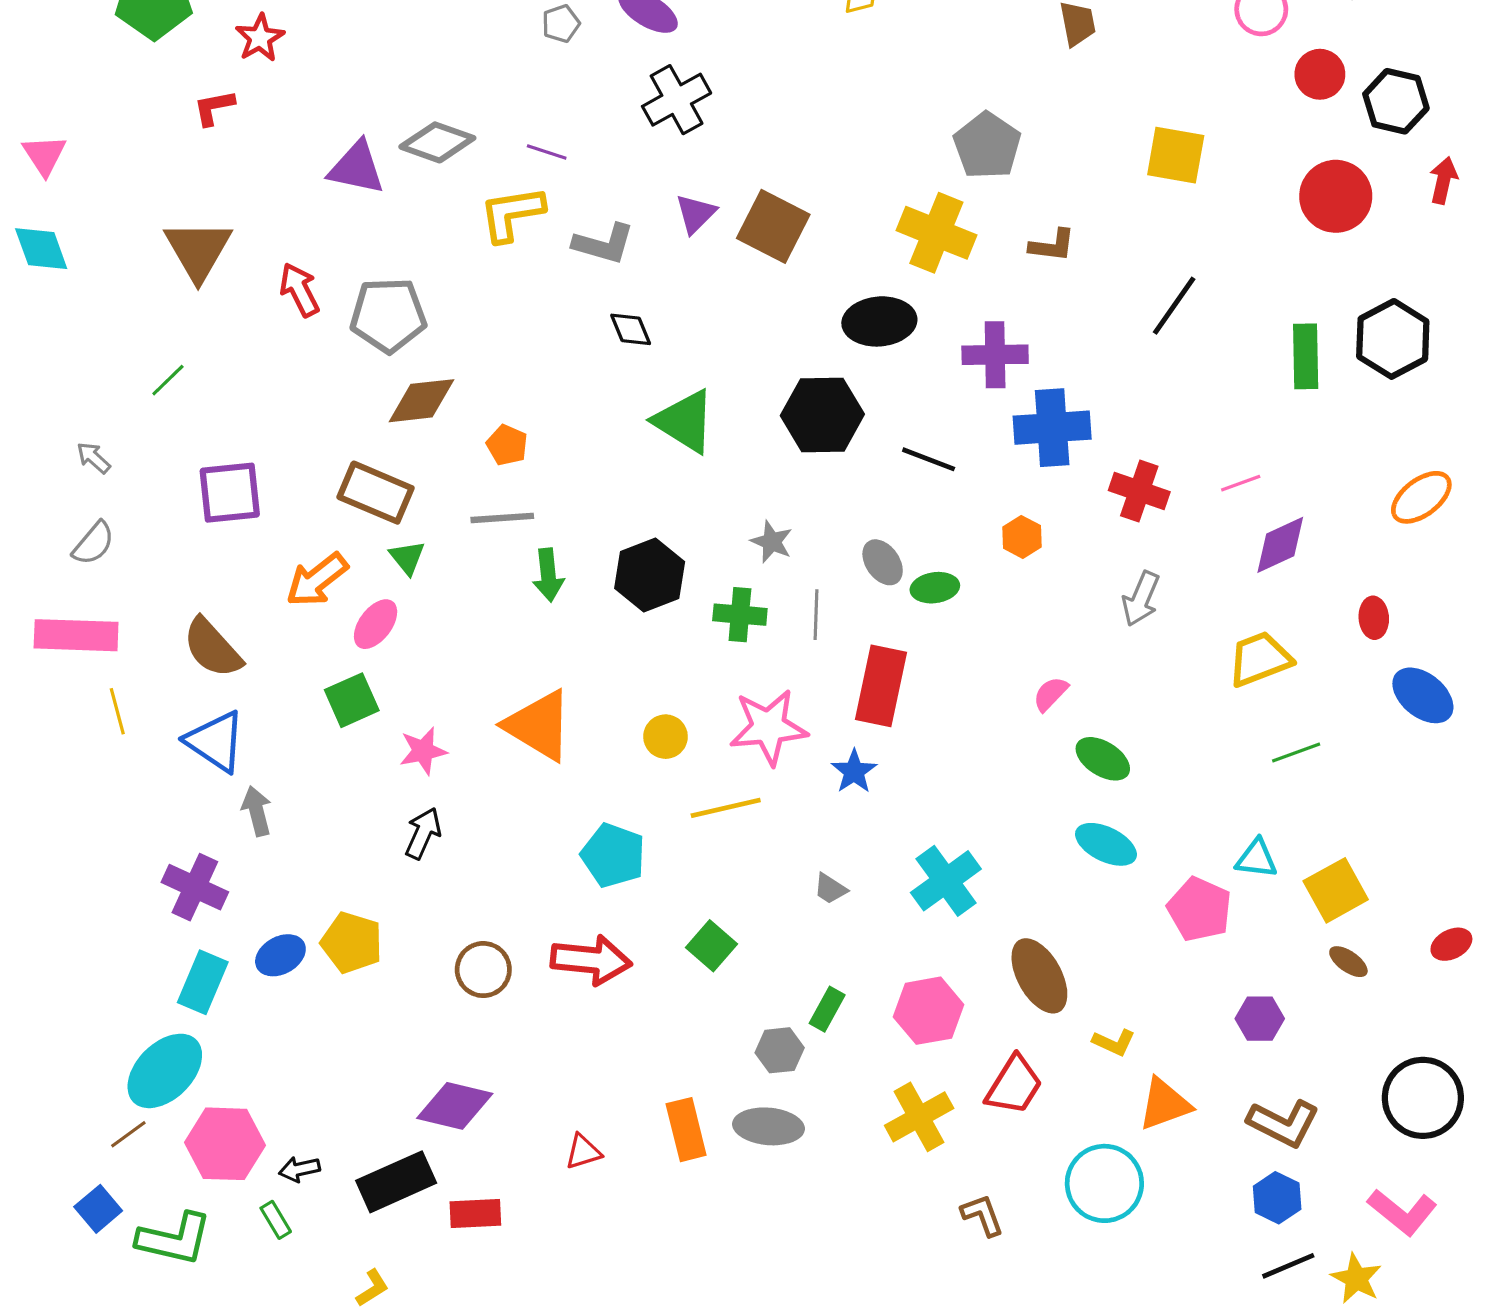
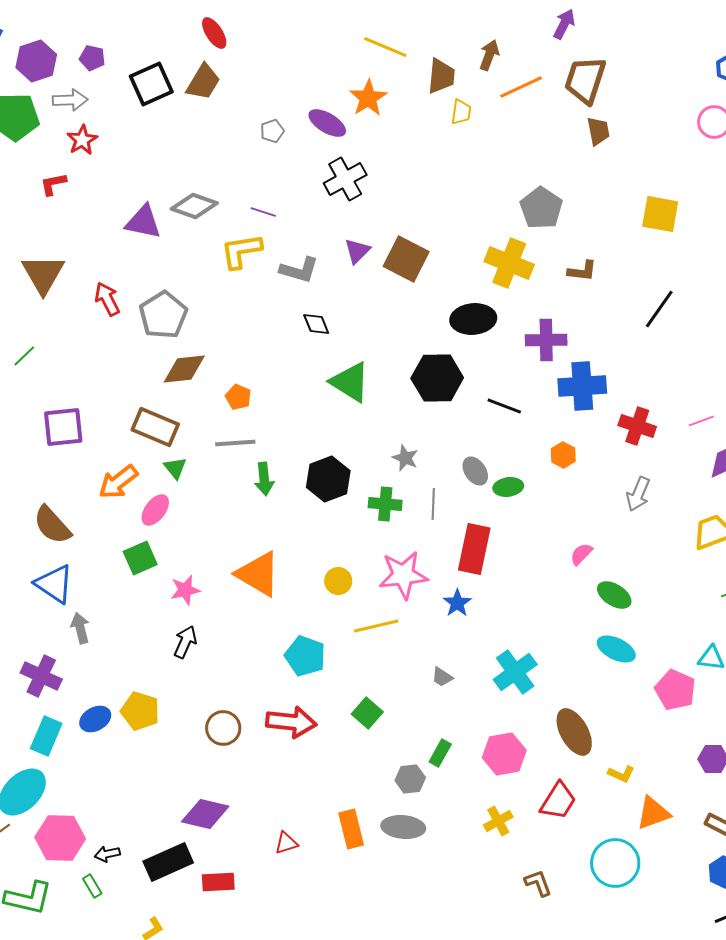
gray pentagon: (388, 315) -> (163, 315), turned -30
yellow cross: (919, 1117) -> (498, 821), size x0.7

